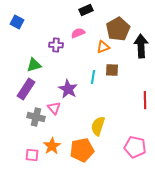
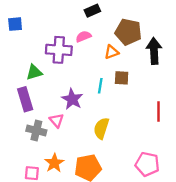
blue square: (17, 22) -> (15, 24), turned -32
brown pentagon: (118, 29) -> (128, 32), turned -30
purple cross: (56, 45) -> (59, 50), size x1.6
purple rectangle: (26, 89) -> (25, 99), turned -50
yellow semicircle: (98, 126) -> (101, 128), moved

